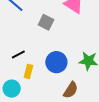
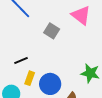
blue circle: (56, 62) -> (50, 84), moved

